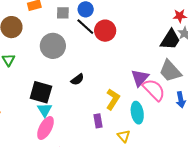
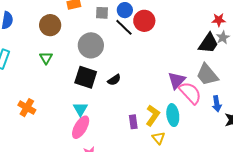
red circle: (105, 31) -> (144, 21), moved
black square: (41, 92) -> (86, 77), moved
yellow L-shape: (113, 99) -> (153, 115), moved

